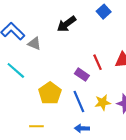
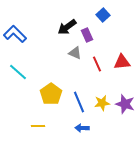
gray triangle: (34, 44) -> (75, 53), moved
purple rectangle: (82, 75) -> (87, 35), moved, turned 32

